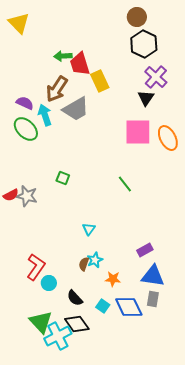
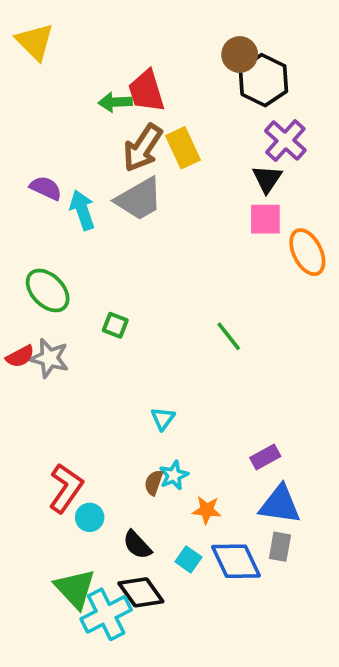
brown circle: (137, 17) -> (240, 55), moved
red trapezoid: (80, 64) -> (146, 91), moved
brown arrow: (57, 89) -> (143, 148), moved
green ellipse: (26, 129) -> (48, 291), moved
pink square: (138, 132) -> (265, 219), moved, size x0.7

